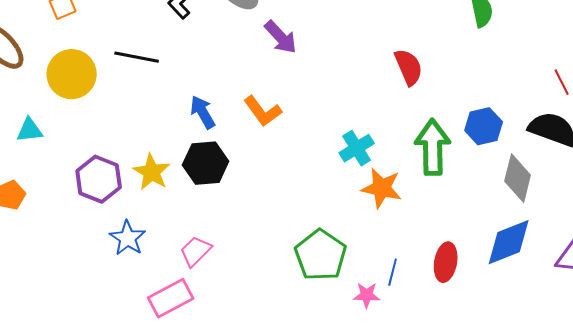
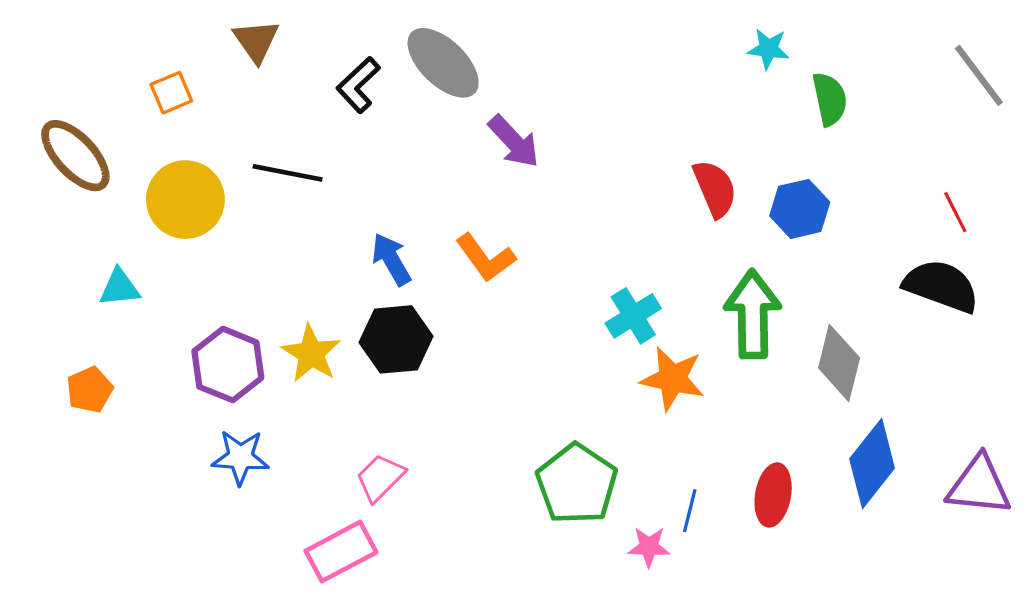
blue hexagon: (484, 126) -> (800, 209), moved
gray diamond: (518, 178) -> (839, 363), moved
blue star: (128, 238) -> (240, 457), moved, turned -30
blue diamond: (509, 242) -> (872, 464), turned -30

